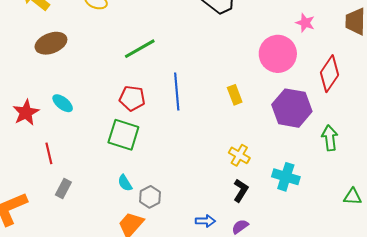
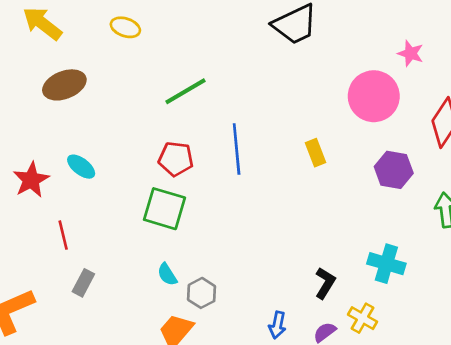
purple hexagon: (292, 108) -> (394, 170), size x0.7
yellow cross: (239, 155) -> (362, 318), moved
blue arrow: (205, 221) -> (277, 325), turned 102

